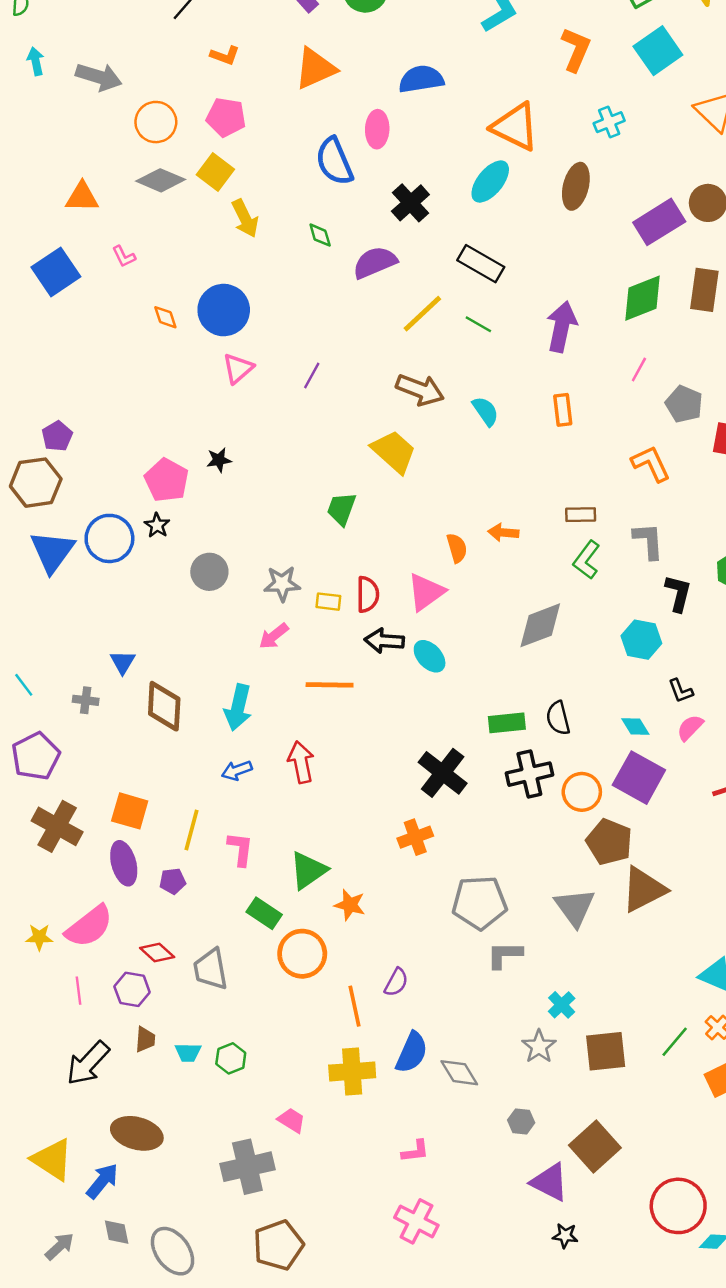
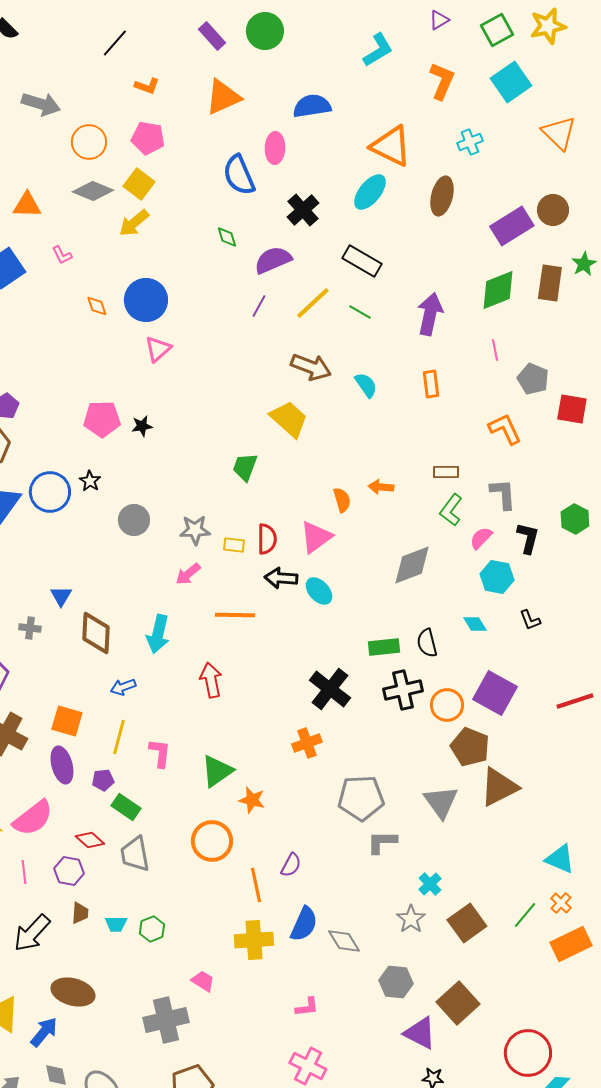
yellow arrow: (245, 218) -> (134, 223), moved, turned 76
pink line: (639, 370) -> (495, 350), turned -40
purple line: (312, 375) -> (259, 306), moved
pink pentagon: (167, 480) -> (102, 419), moved, turned -30
cyan diamond: (635, 726) -> (475, 624), moved
pink semicircle: (690, 728) -> (481, 538), moved
blue arrow: (237, 770) -> (123, 687), moved
green rectangle: (264, 913) -> (126, 807), moved
brown square: (606, 1051) -> (467, 923), turned -30
gray hexagon: (521, 1121) -> (396, 982), size x1.5

